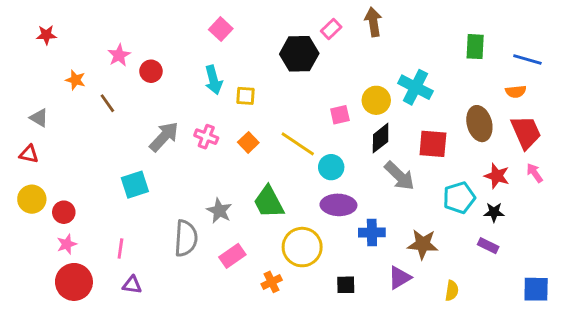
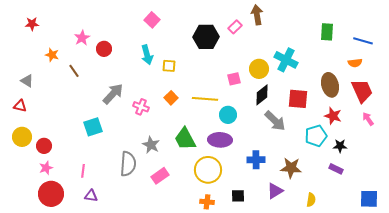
pink rectangle: (331, 29) -> (235, 27), moved
pink cross: (206, 137) -> (141, 107), moved
yellow line: (298, 144) -> (205, 99), turned -30
red star: (497, 176) -> (333, 116), moved
purple ellipse: (338, 205) -> (220, 140), moved
orange cross: (272, 282) -> (207, 202), moved, turned 32

